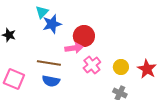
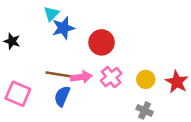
pink arrow: (74, 48) -> (81, 77), moved
blue semicircle: (51, 81) -> (62, 96), turned 102

